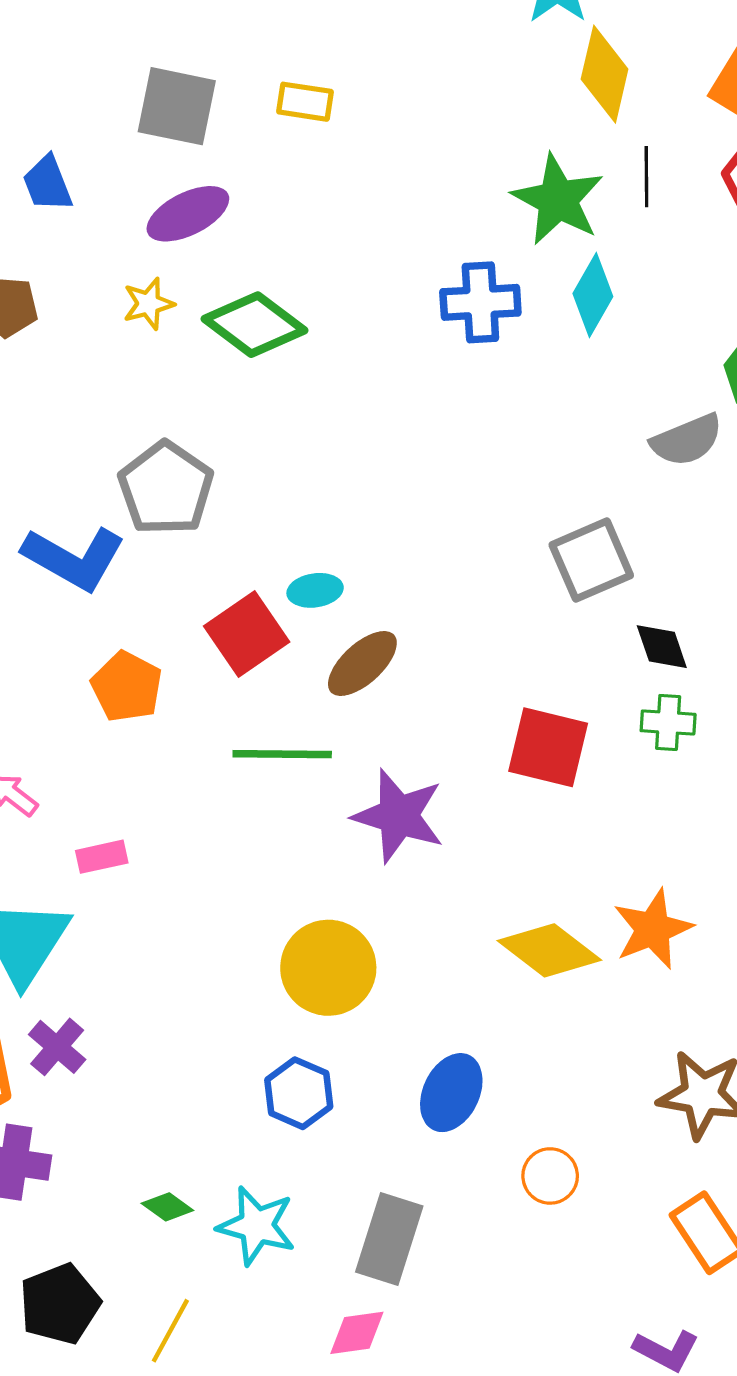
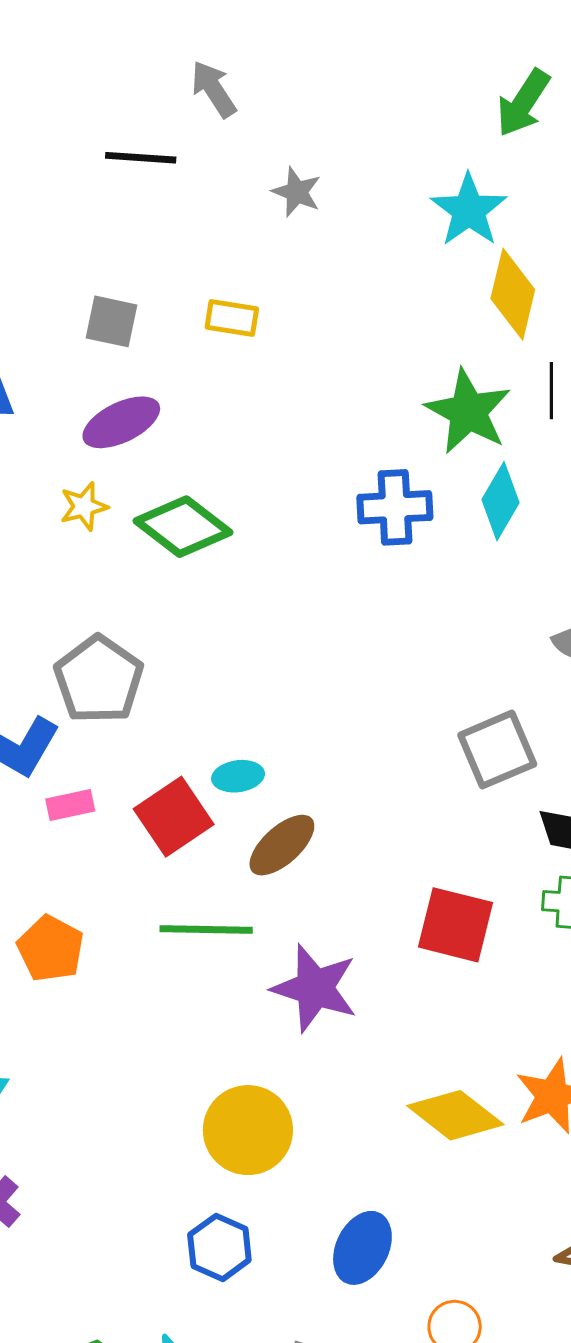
gray square: (177, 106) -> (112, 321), size x0.7
orange pentagon: (127, 687) -> (51, 949), moved
pink rectangle: (102, 857) -> (70, 805), moved

